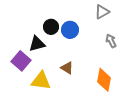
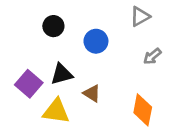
black circle: (51, 27) -> (53, 26), moved
gray arrow: (111, 41) -> (152, 56), turned -104
black triangle: (37, 44) -> (62, 74), moved

